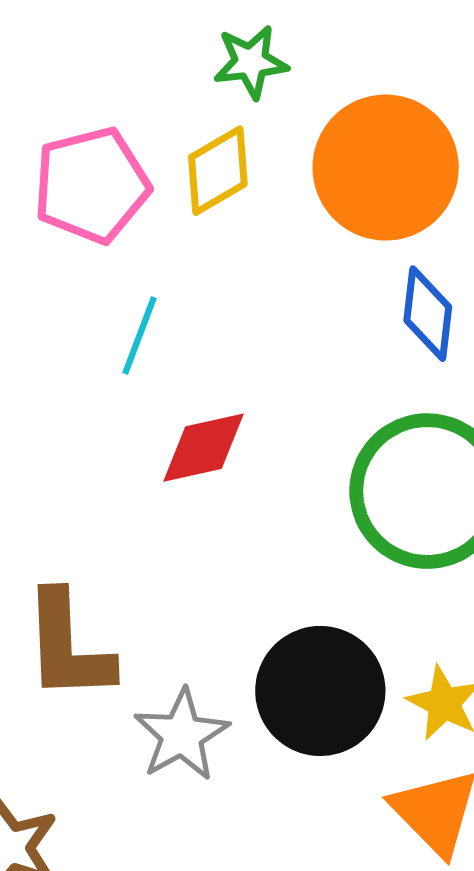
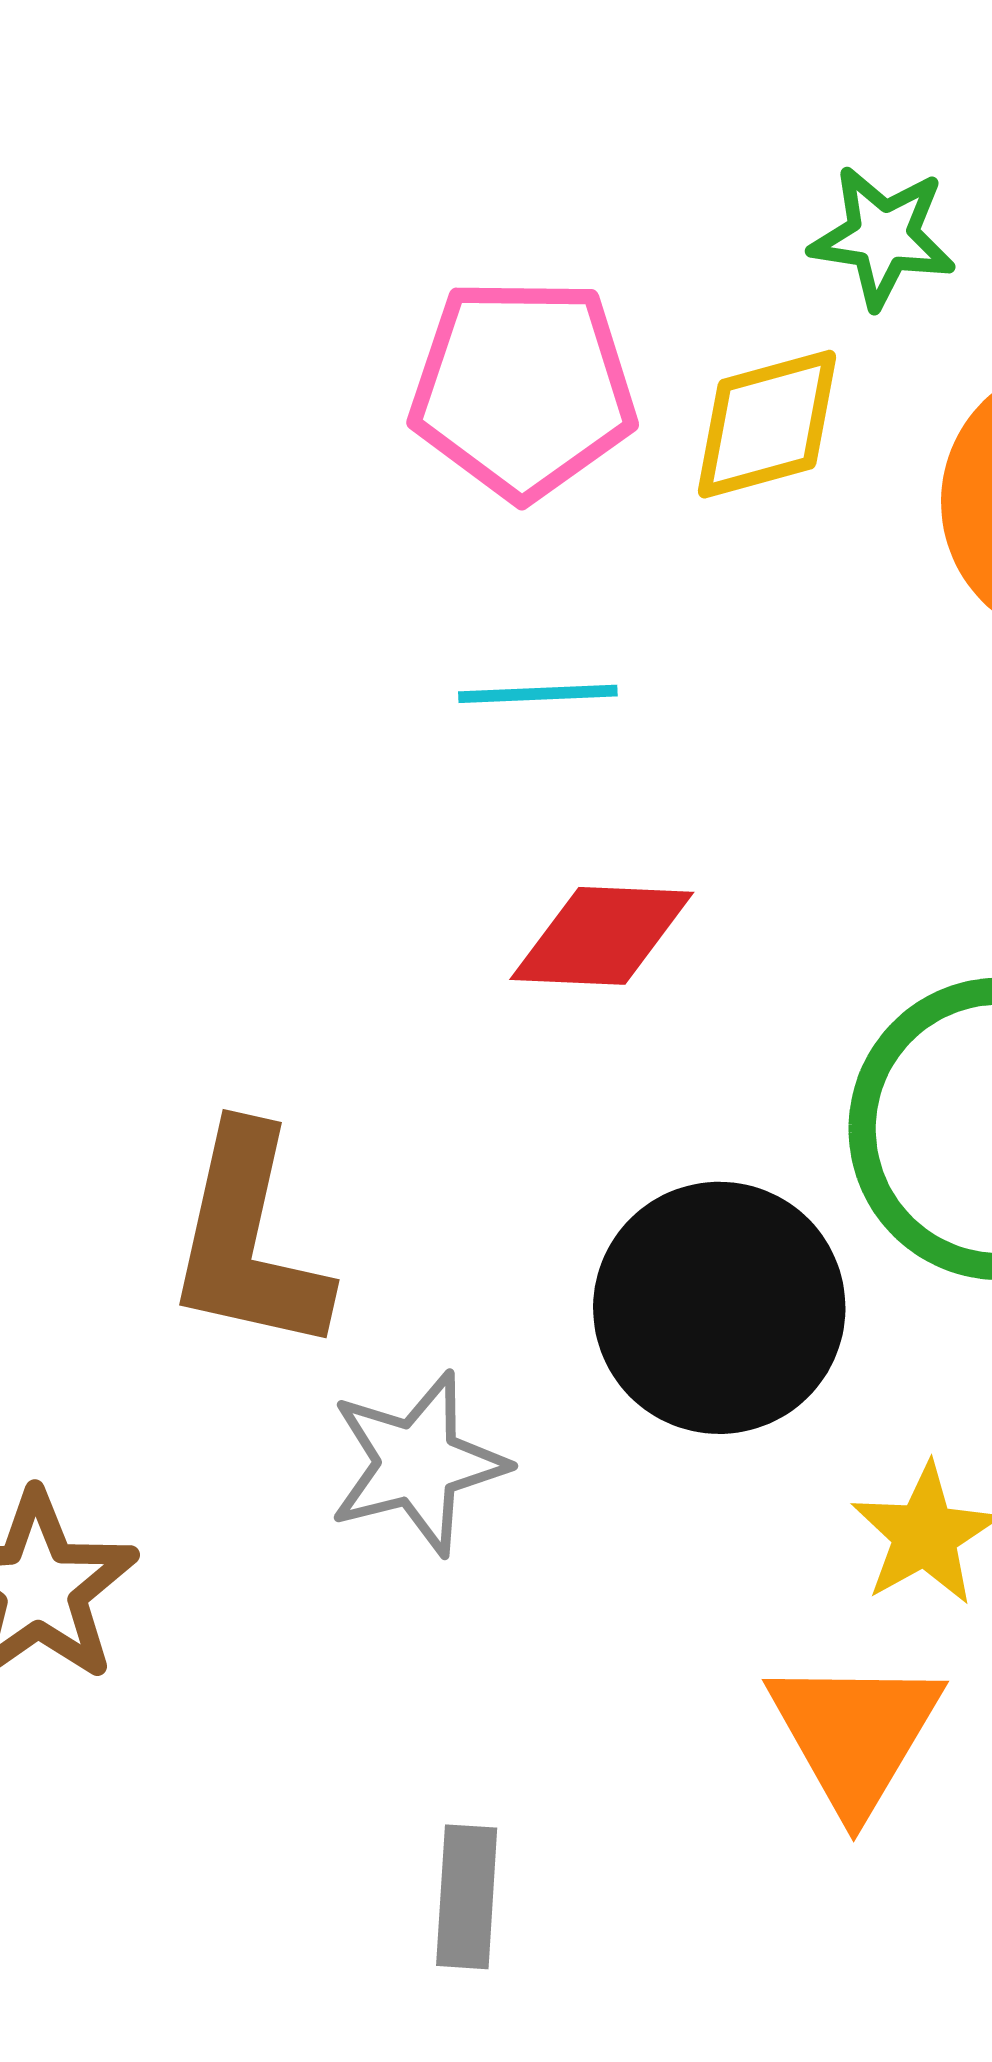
cyan line: (140, 336) -> (538, 694), turned 52
black circle: (320, 691) -> (719, 1308), moved

